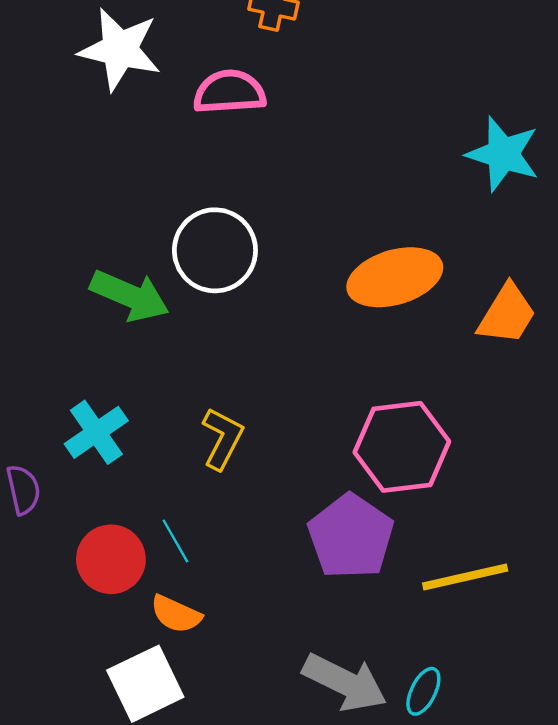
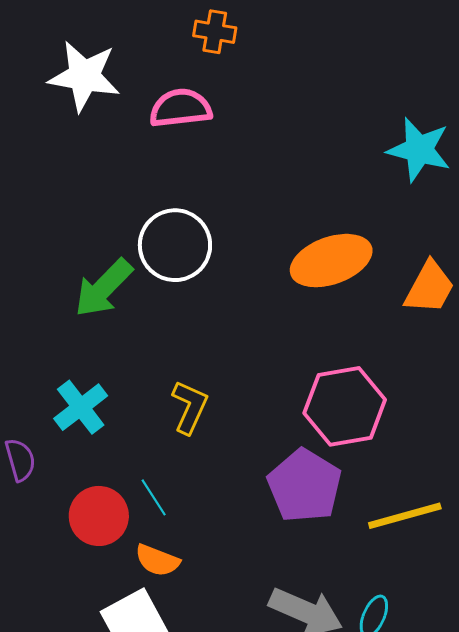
green arrow: (130, 296) -> (103, 288), turned 114

